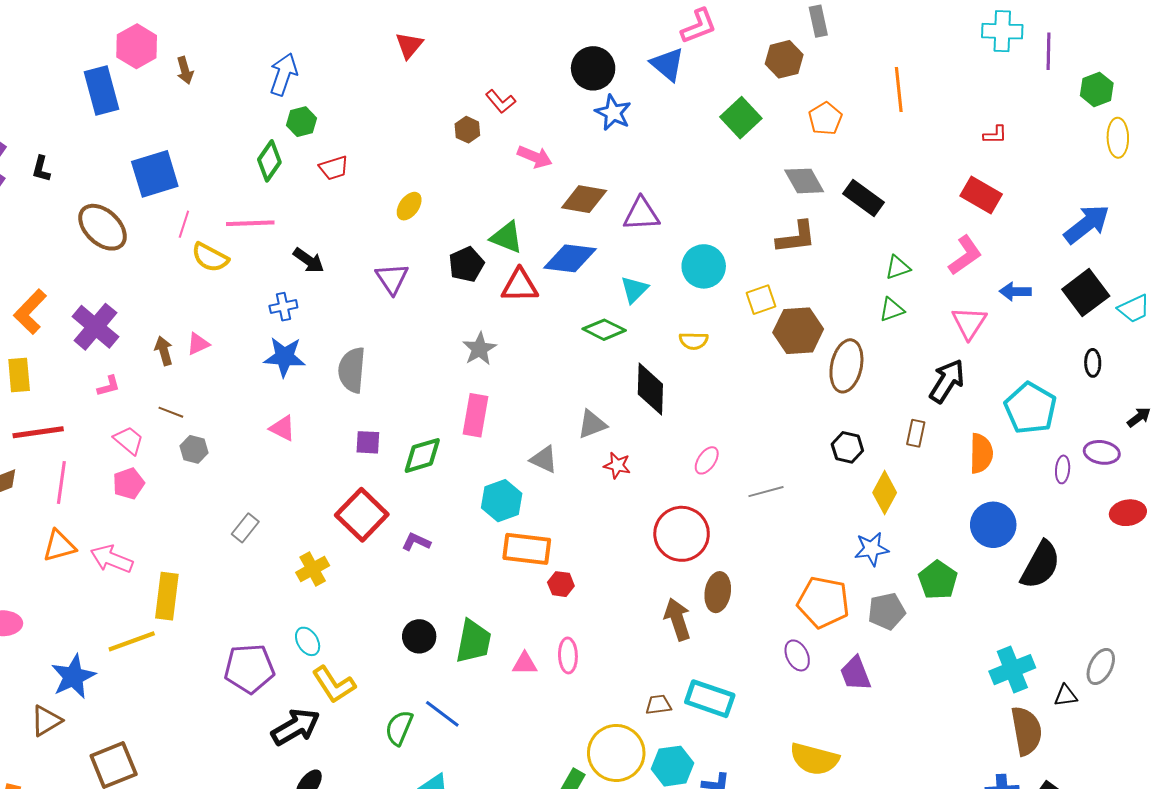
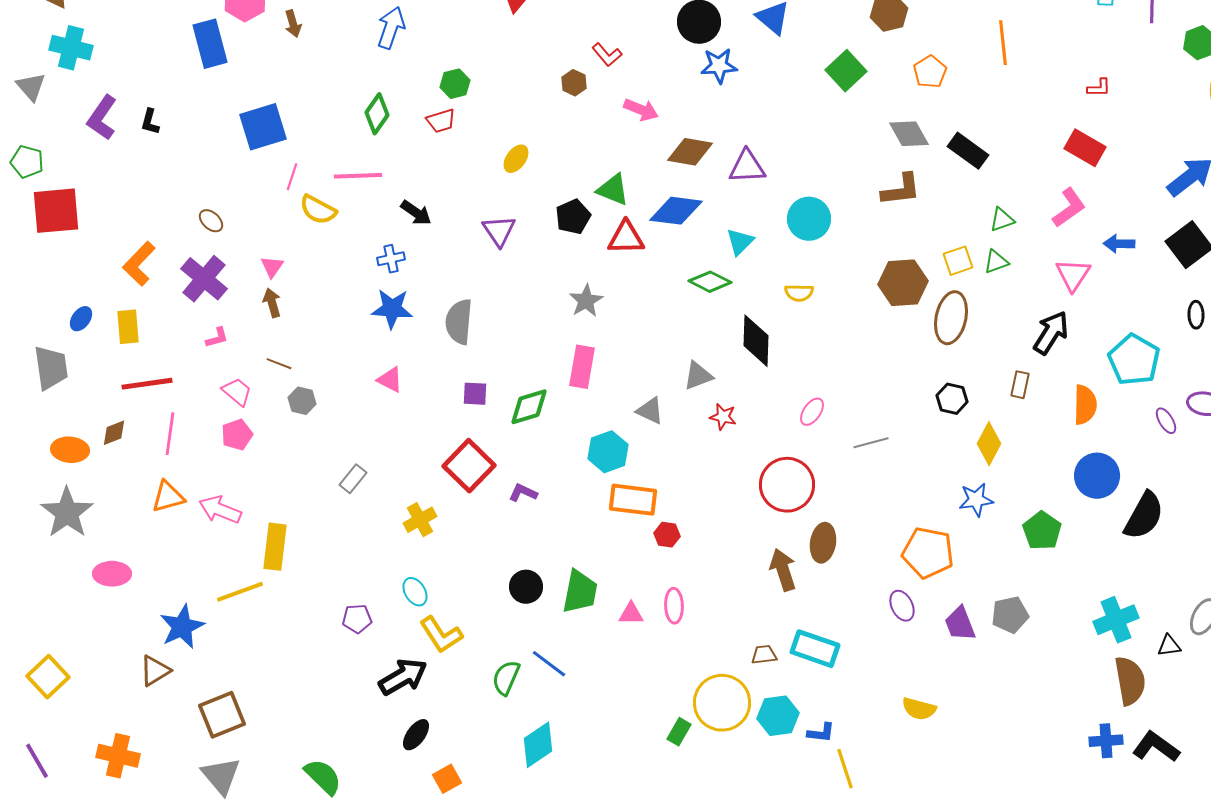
blue star: (613, 113) -> (719, 66), turned -30
green hexagon: (302, 122) -> (455, 84), moved
brown ellipse: (102, 227) -> (211, 221), moved, size x0.5
yellow square: (761, 300) -> (958, 261), moved
pink triangle: (198, 344) -> (272, 267), moved, turned -30
purple ellipse: (1063, 469) -> (1166, 421), turned -36
gray pentagon: (887, 611) -> (1010, 615), moved
purple pentagon: (249, 669) -> (357, 619), size x0.6
yellow semicircle: (814, 759) -> (919, 709), size x0.7

